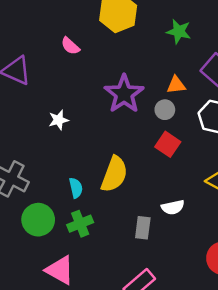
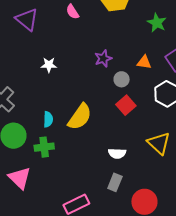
purple star: (124, 94) -> (103, 59), size x0.6
gray circle: (165, 110) -> (122, 79), moved
gray rectangle: (143, 228) -> (115, 182), moved

